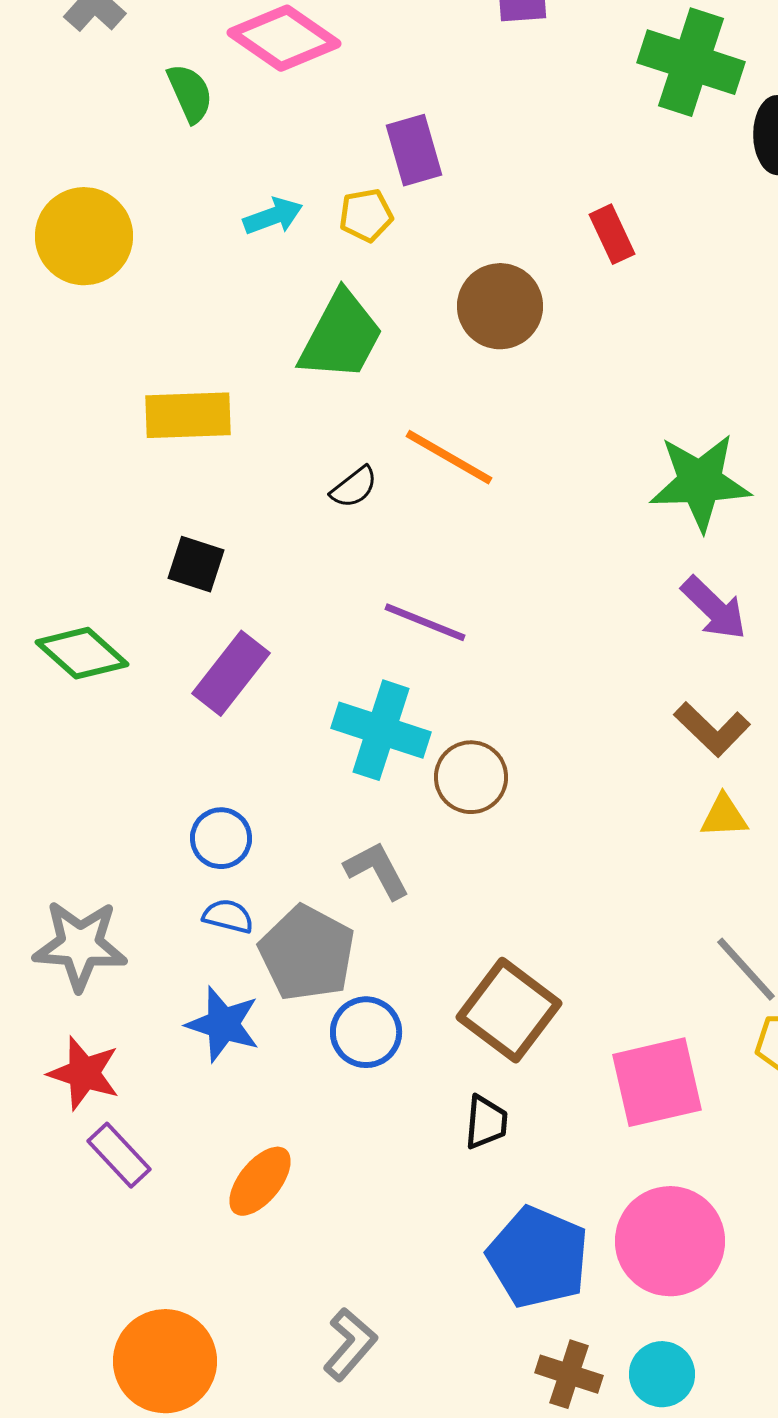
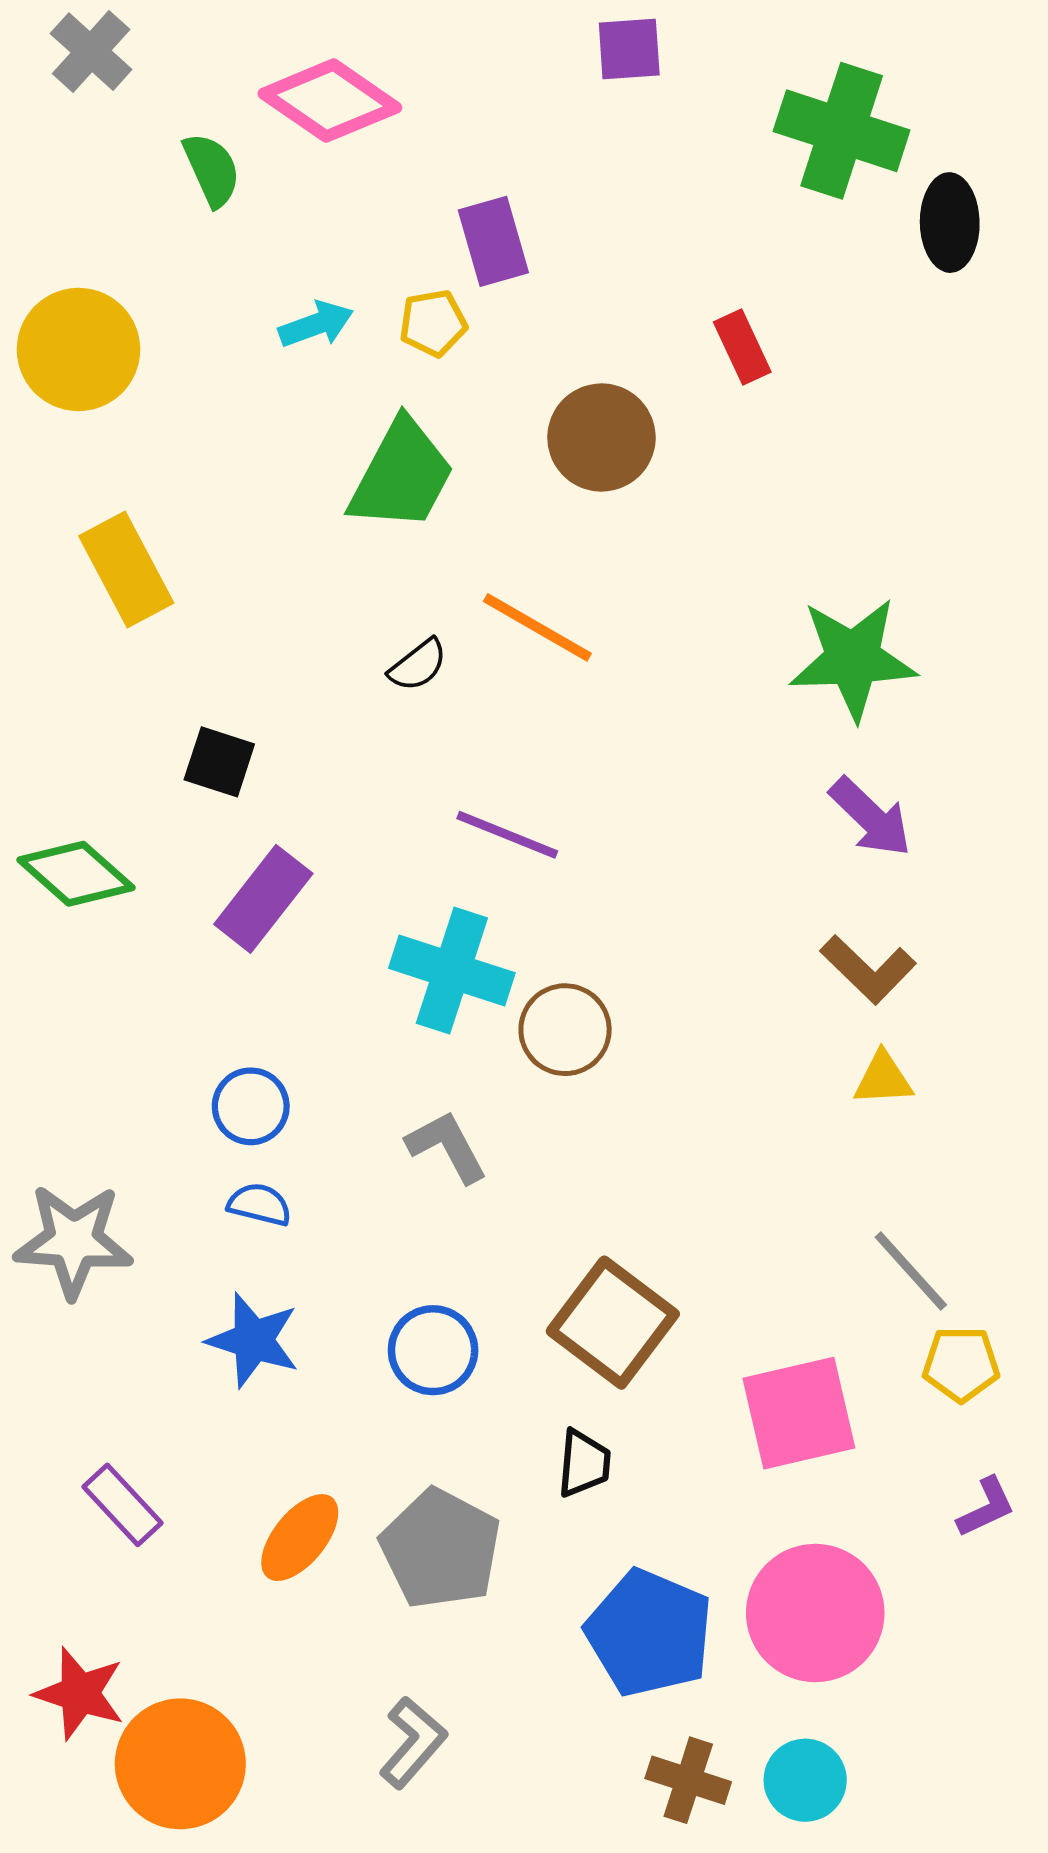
yellow rectangle: (188, 415) -> (126, 570), moved, turned 64
gray pentagon: (307, 953) -> (441, 1549), moved
red star: (84, 1073) -> (80, 1693), moved

